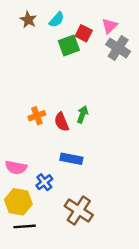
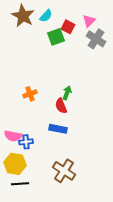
brown star: (28, 20) -> (23, 16), size x1.6
red semicircle: (61, 122) -> (61, 106), moved
blue cross: (44, 182) -> (26, 142), moved, turned 32

